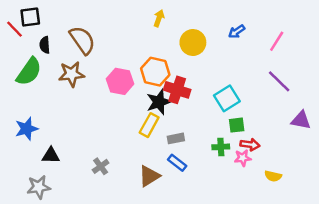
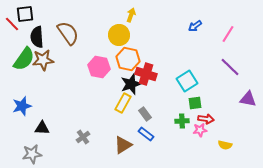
yellow circle: (193, 42) -> (119, 35), moved
black semicircle: (45, 45) -> (37, 37), size x1.5
brown star: (71, 74) -> (43, 60), moved
gray rectangle: (176, 138) -> (145, 114), turned 64

